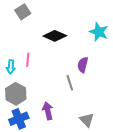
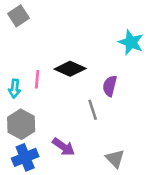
gray square: (23, 12) -> (19, 16), moved
black diamond: (55, 36) -> (70, 69), moved
purple arrow: (48, 111) -> (63, 147), turned 138

